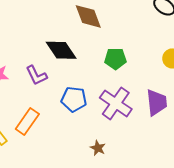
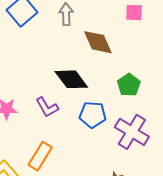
green pentagon: (115, 59) -> (129, 85), turned -30
blue pentagon: (74, 99) -> (93, 115), moved

